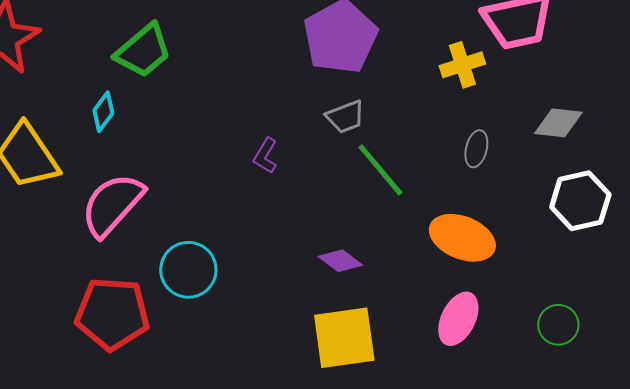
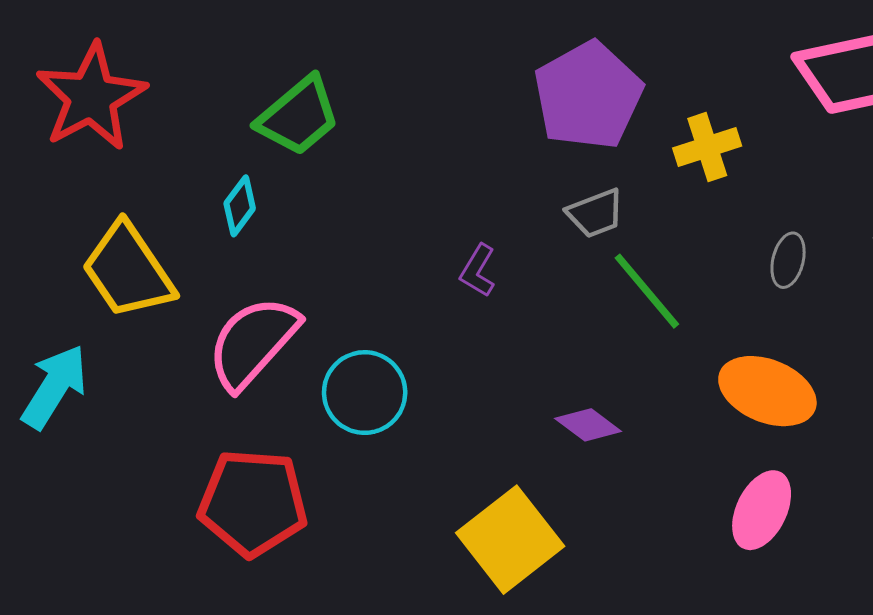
yellow cross: (462, 65) -> (707, 147), moved
cyan circle: (188, 270) -> (365, 393), moved
yellow square: (344, 338) -> (510, 540), moved, turned -30

